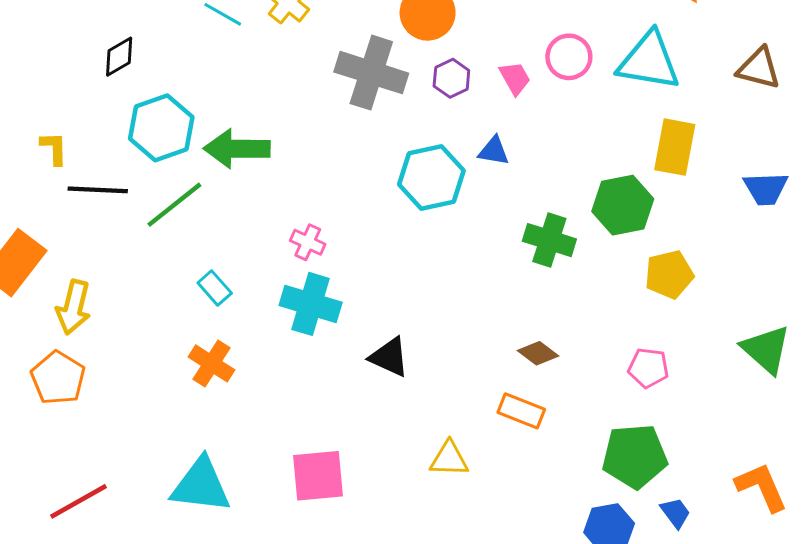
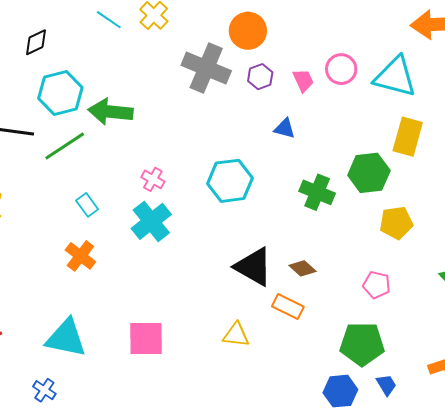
cyan hexagon: (431, 177) -> (230, 181), moved
cyan cross: (311, 304) -> (151, 221), turned 30
black triangle: (389, 357) -> (254, 267), moved, size x1.4

